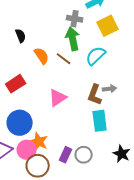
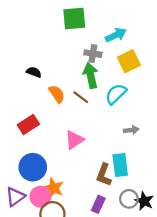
black semicircle: (21, 36) -> (34, 72), turned -48
brown L-shape: (95, 95) -> (104, 175), moved
purple rectangle: (66, 155) -> (98, 204), moved
gray circle: (84, 155) -> (129, 199), moved

